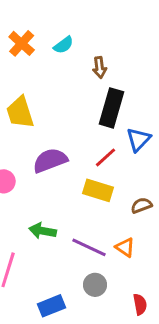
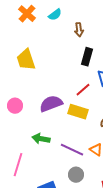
black rectangle: (111, 108) -> (87, 57), size x0.7
purple semicircle: (50, 160) -> (51, 104), moved

